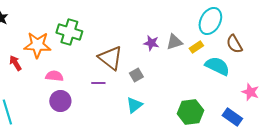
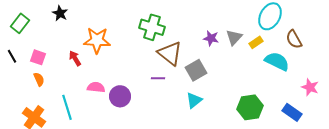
green cross: (69, 32) -> (152, 27), moved
gray triangle: (174, 42) -> (234, 37), turned -30
gray square: (136, 75) -> (196, 70), size x1.5
pink semicircle: (54, 76) -> (96, 87), moved

